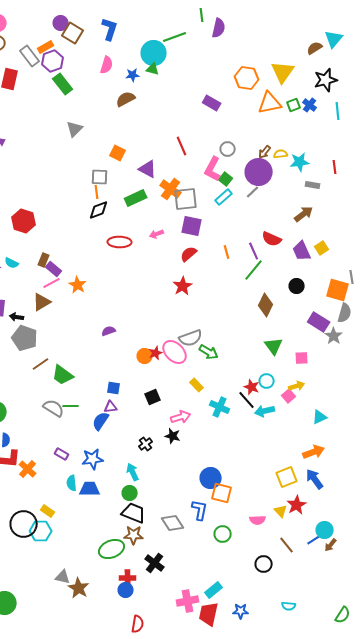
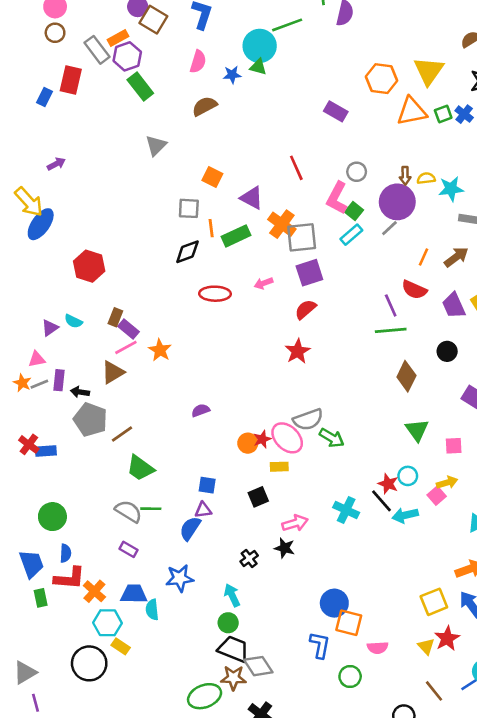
brown semicircle: (126, 99) -> (205, 106), moved
brown arrow: (265, 152) -> (405, 176), turned -40
orange line: (97, 192) -> (211, 228), moved
purple square: (192, 226) -> (309, 273), turned -30
orange line: (227, 252) -> (423, 257), moved, turned 40
green line: (254, 270) -> (391, 330), turned 45
brown line: (41, 364) -> (122, 434), moved
yellow rectangle: (197, 385) -> (279, 467), moved, turned -48
purple rectangle: (62, 454) -> (128, 549), moved
blue trapezoid: (90, 489) -> (134, 594), moved
pink semicircle: (258, 520) -> (378, 648), moved
gray diamond: (173, 523) -> (258, 666), moved
cyan hexagon: (41, 531) -> (108, 623), moved

